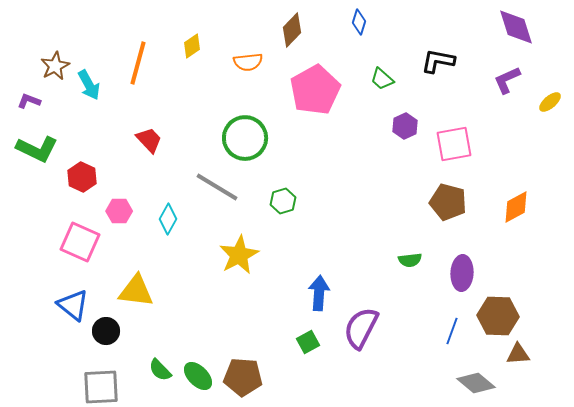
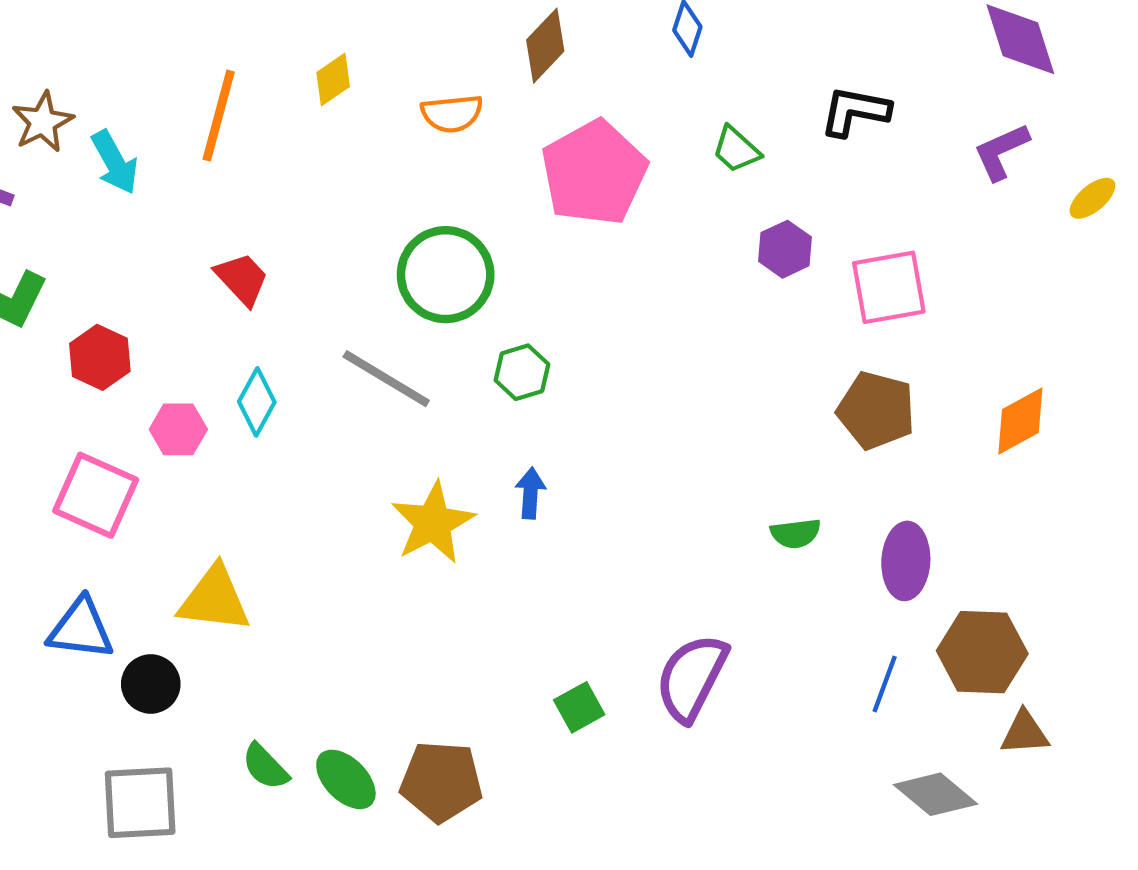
green hexagon: (283, 201) -> (522, 372), moved
cyan diamond: (168, 219) -> (257, 402), moved
blue arrow: (319, 293) -> (530, 493), moved, size x0.7
blue triangle: (73, 305) -> (81, 629), turned -32

